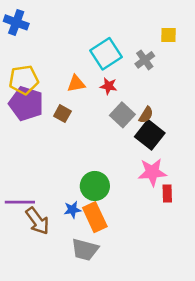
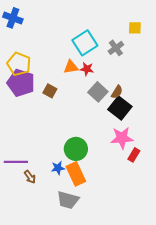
yellow pentagon: (24, 80) -> (19, 64), turned 30
orange triangle: (76, 84) -> (71, 67), moved
red rectangle: (167, 193) -> (134, 155), turned 32
brown arrow: (37, 221) -> (30, 177), size x0.6

